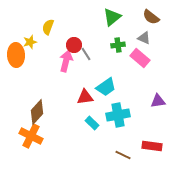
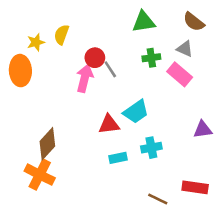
green triangle: (112, 17) -> (144, 22), turned 30
yellow star: (30, 42) -> (36, 42), moved
cyan cross: (118, 115) -> (151, 148), size x0.7
cyan rectangle: (92, 123) -> (118, 158), turned -56

